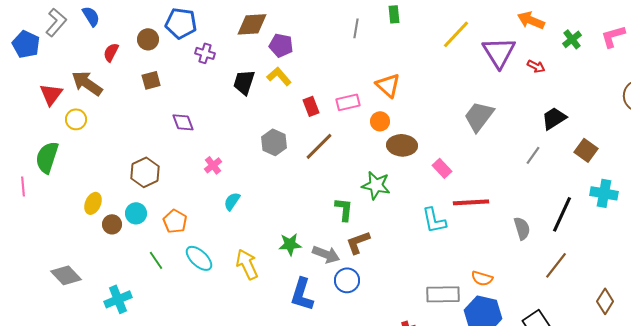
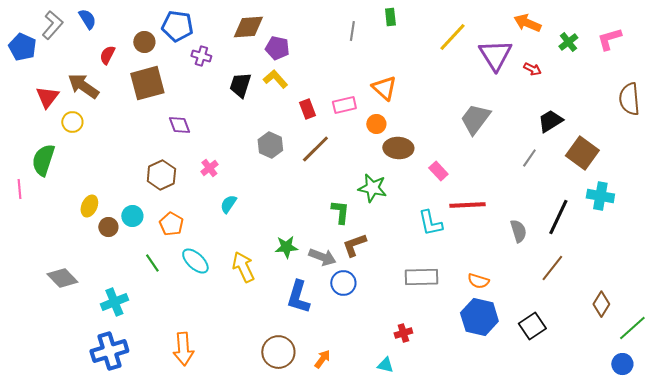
brown square: (151, 80) -> (147, 83), size x1.8
brown square: (586, 150) -> (582, 153), size x1.4
brown hexagon: (145, 172) -> (161, 175), moved
gray rectangle: (443, 294) -> (421, 277), moved

